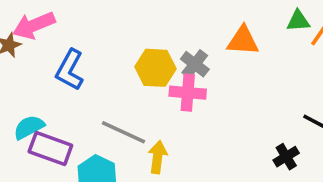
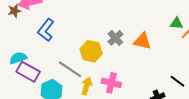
orange triangle: (243, 41) -> (142, 41), moved
yellow hexagon: (155, 68) -> (91, 51), moved
pink cross: (188, 93) -> (111, 83), moved

